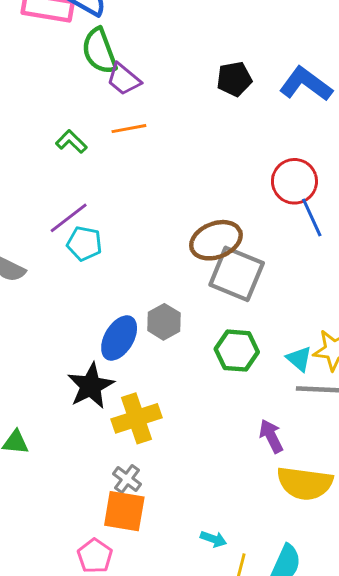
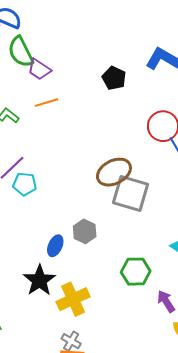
black pentagon: (234, 79) -> (114, 78), moved, turned -30
blue ellipse: (119, 338) -> (55, 246), size x0.7
green hexagon: (237, 351) -> (136, 272), moved

